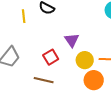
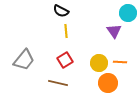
yellow line: (24, 16) -> (66, 31), moved
purple triangle: (72, 40) -> (114, 31), moved

